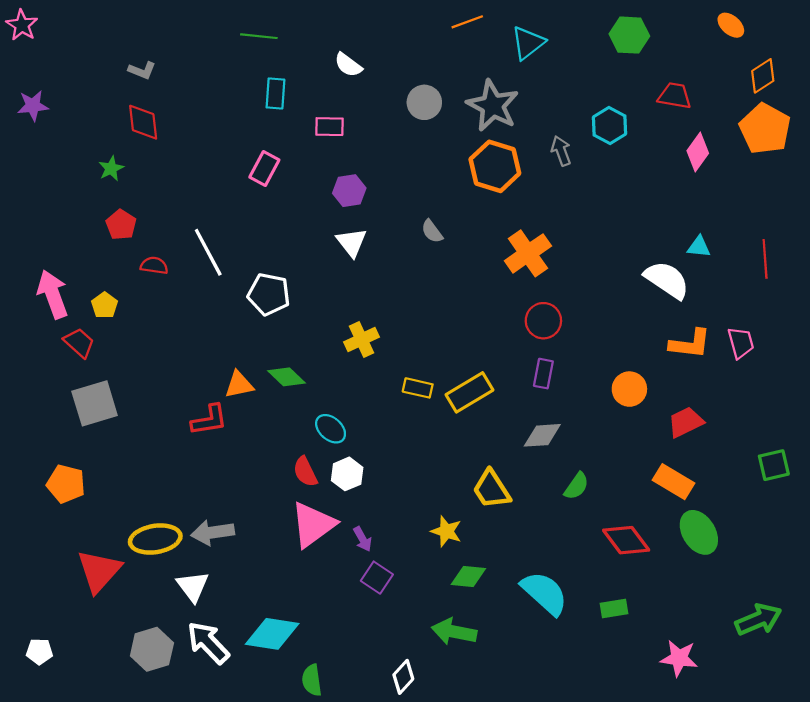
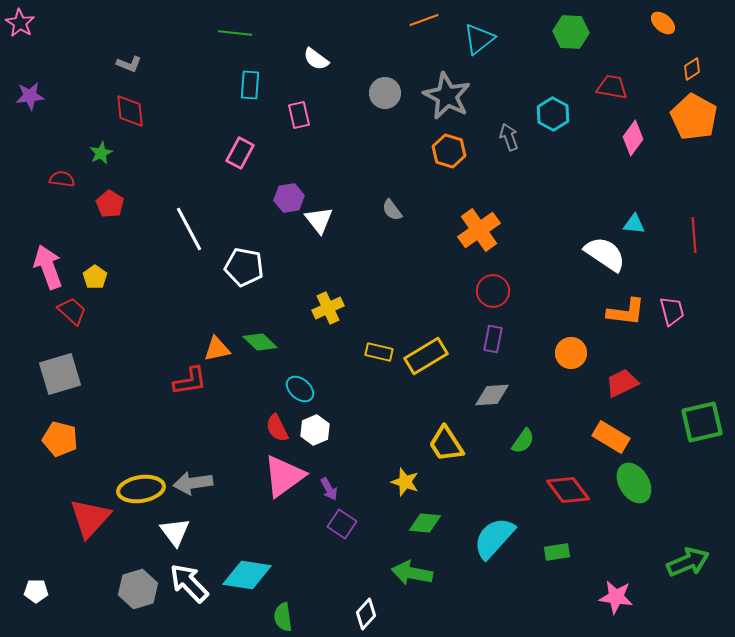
orange diamond: (763, 76) -> (692, 69), size x0.7
pink rectangle: (329, 127) -> (299, 115), turned 76
orange hexagon: (495, 166) -> (449, 151), size x0.7
purple hexagon: (349, 191) -> (289, 198), moved
red semicircle: (154, 266) -> (62, 179), moved
gray square: (95, 403) -> (60, 374), moved
green square: (774, 465) -> (702, 422), size x1.4
cyan semicircle: (544, 593) -> (494, 538), turned -90

